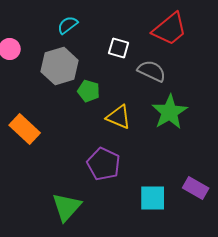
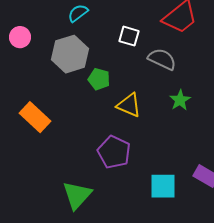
green star: (170, 112) -> (180, 100), size x0.6

